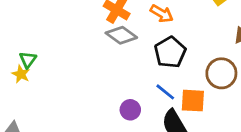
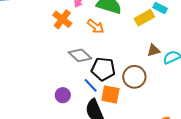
gray diamond: (121, 35) -> (80, 55), moved
black pentagon: (170, 52) -> (103, 69), moved, turned 30

